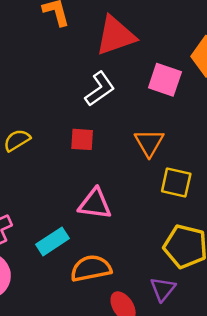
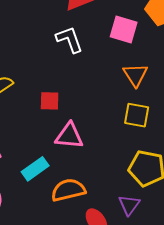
white L-shape: (100, 89) -> (69, 39), turned -72
red square: (82, 139) -> (50, 101), moved
orange triangle: (149, 143) -> (135, 75), moved

